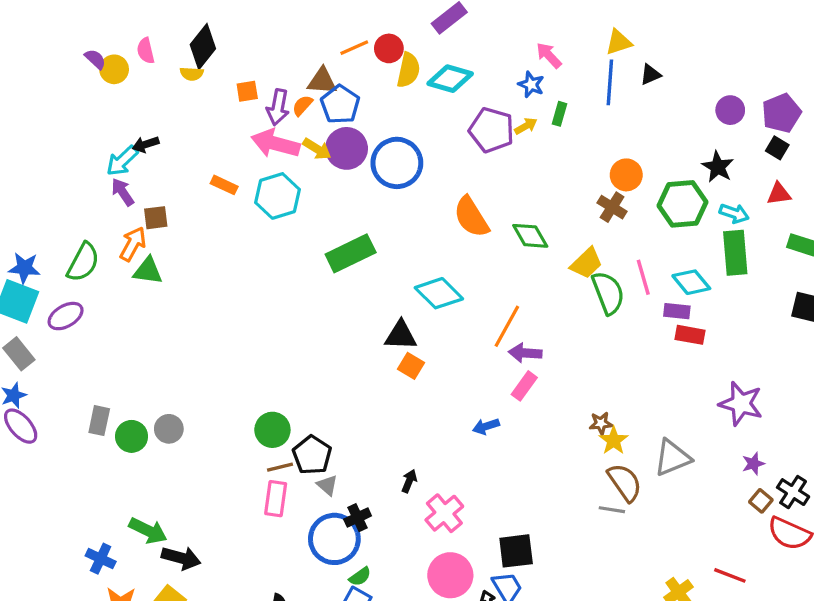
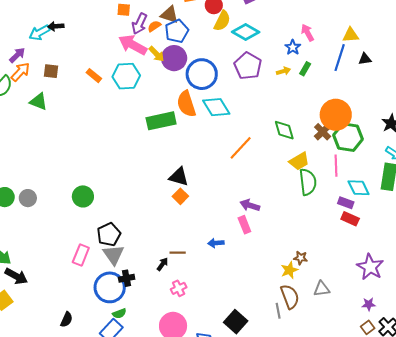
purple pentagon: (492, 130) -> (248, 66), moved
orange circle: (626, 175) -> (336, 115), size x1.6
orange rectangle: (224, 185) -> (94, 76), moved
purple arrow: (123, 192) -> (17, 55), moved, turned 66
green hexagon: (683, 204) -> (348, 137), moved
orange semicircle: (471, 217) -> (186, 104), moved
green diamond: (530, 236) -> (284, 130), moved
orange arrow: (133, 244) -> (20, 72), moved
pink line: (643, 277) -> (336, 166), moved
cyan diamond: (439, 293) -> (216, 107), moved
orange line: (507, 326) -> (241, 148), moved
pink rectangle: (524, 386) -> (244, 225), turned -72
brown star: (601, 423) -> (301, 258), moved
green circle: (272, 430) -> (83, 196), moved
gray triangle: (672, 458) -> (322, 289), size x0.7
brown line: (280, 467) -> (178, 253), moved
gray triangle: (327, 485) -> (113, 255), size x1.6
gray line: (612, 510) -> (278, 311), turned 56
pink cross: (444, 513) -> (179, 288), size x0.7
black square: (516, 551) -> (236, 322), moved, turned 35

